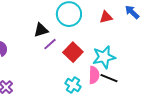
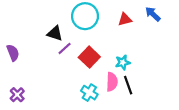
black triangle: (41, 30) -> (55, 33), turned 35
cyan star: (104, 57) -> (123, 62), size x0.6
black line: (109, 78) -> (128, 85), turned 48

